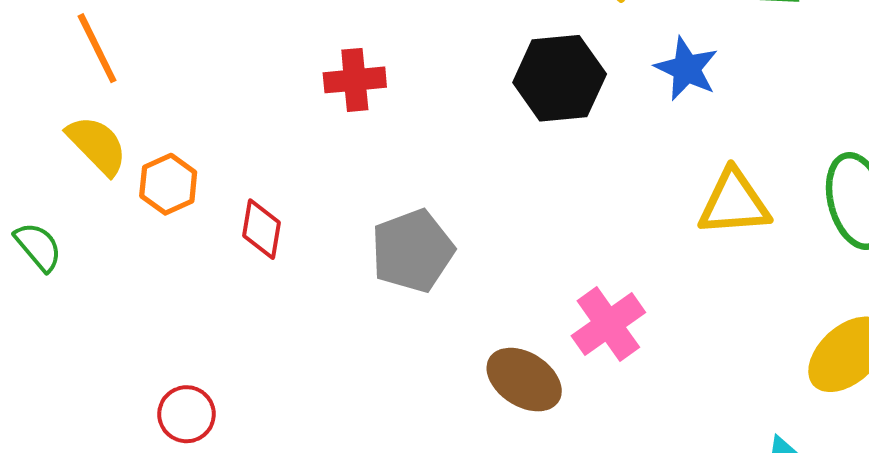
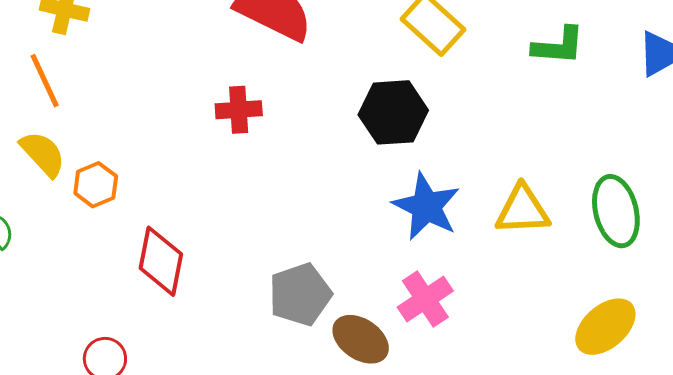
blue star: (687, 69) -> (426, 207), moved, size x1.4
red diamond: (261, 229) -> (161, 261), moved, size x1.5
gray pentagon: (412, 251) -> (300, 294), moved

